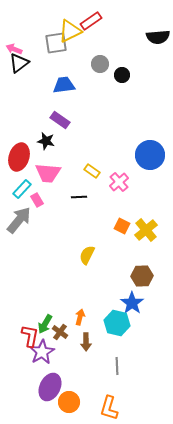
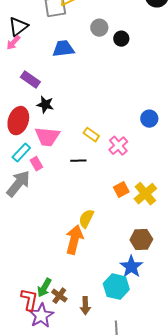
pink arrow: (14, 49) -> (13, 43), moved, turned -70
purple rectangle: (60, 120) -> (30, 80), moved
blue circle: (150, 155) -> (149, 119), size x0.6
orange square: (122, 226) -> (121, 190), turned 35
orange arrow: (80, 317) -> (74, 240), moved, size x1.8

